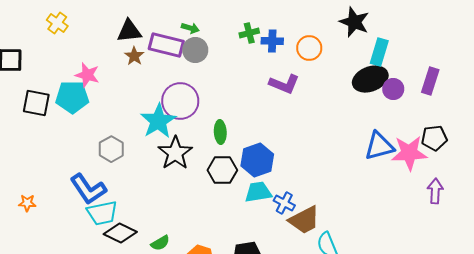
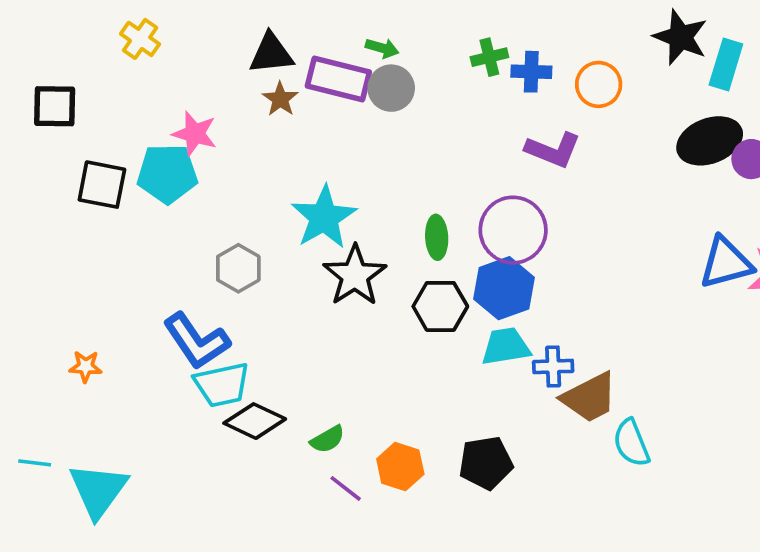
cyan rectangle: (379, 52) -> (726, 64), moved
purple circle: (180, 101) -> (513, 230), moved
blue cross: (284, 203) -> (553, 366), turned -30

